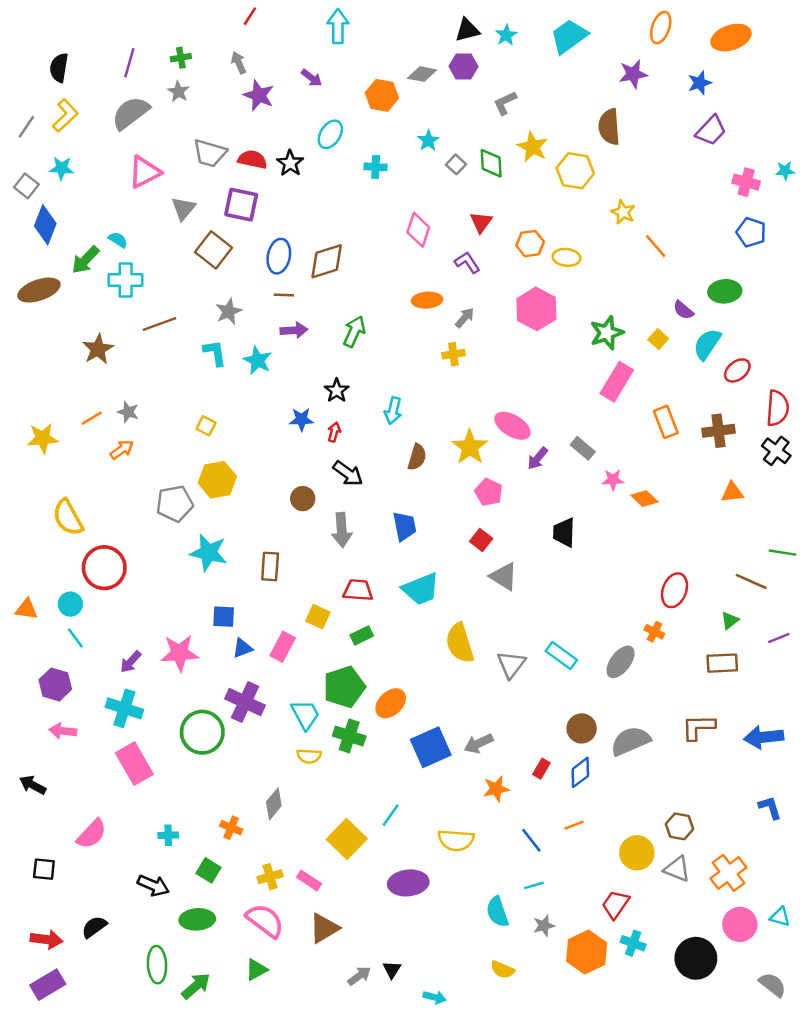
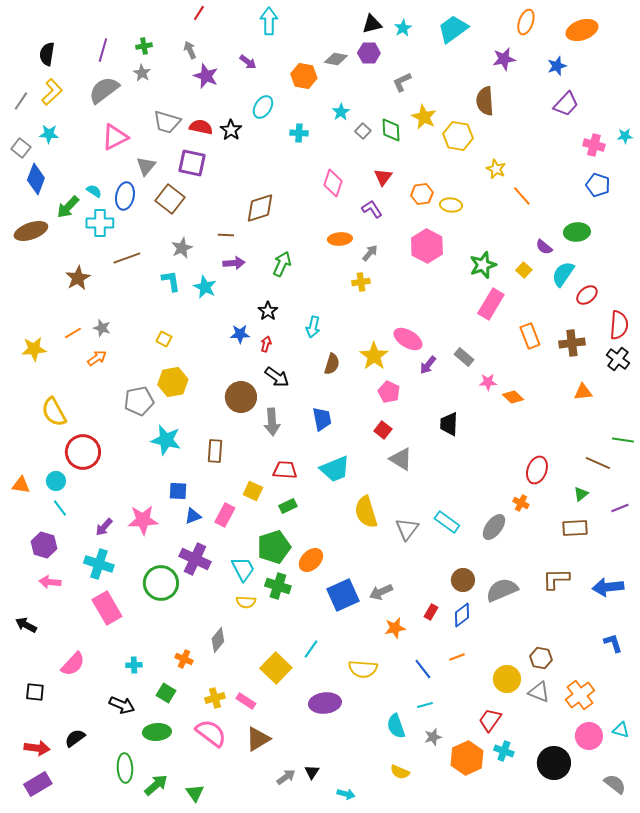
blue ellipse: (279, 256) -> (125, 196), moved
brown circle: (303, 499) -> (241, 397), size x1.6
green triangle: (256, 970) -> (195, 793), moved, turned -36

